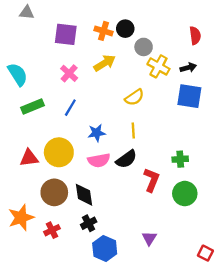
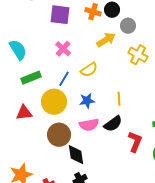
yellow arrow: (105, 63) -> (106, 40), moved
yellow cross: (158, 66) -> (138, 55), moved
yellow semicircle: (134, 97) -> (89, 70), moved
yellow circle: (59, 152) -> (54, 102), moved
red triangle: (29, 158) -> (24, 113), moved
brown circle: (54, 192) -> (59, 135), moved

